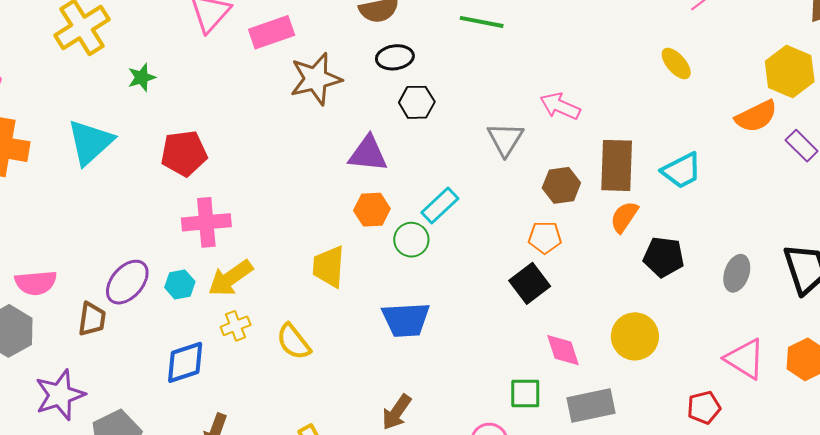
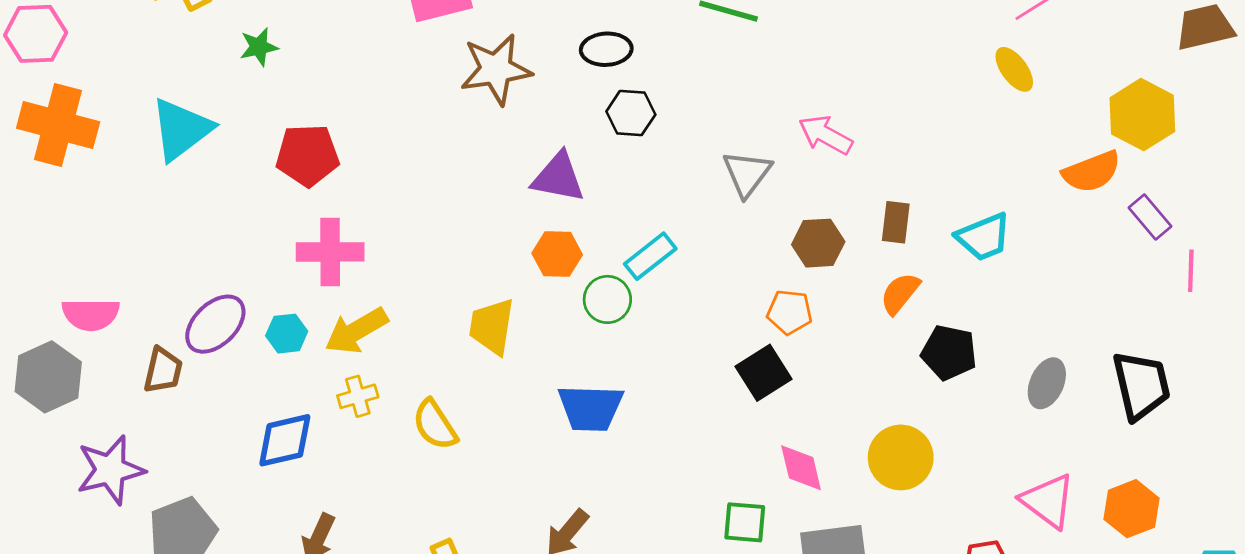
yellow ellipse: (676, 64) -> (1014, 69), moved
brown rectangle: (617, 165) -> (896, 222), size x0.6

